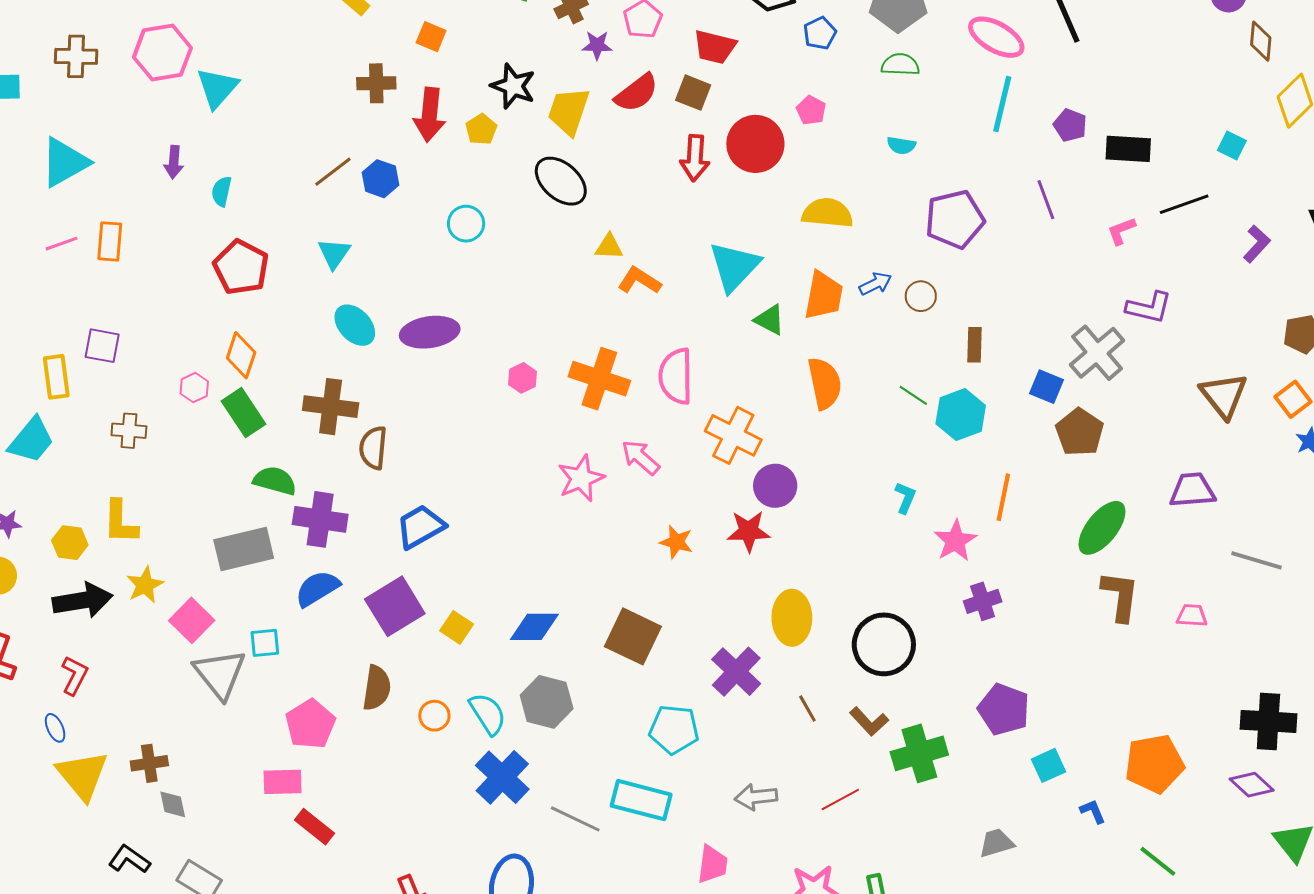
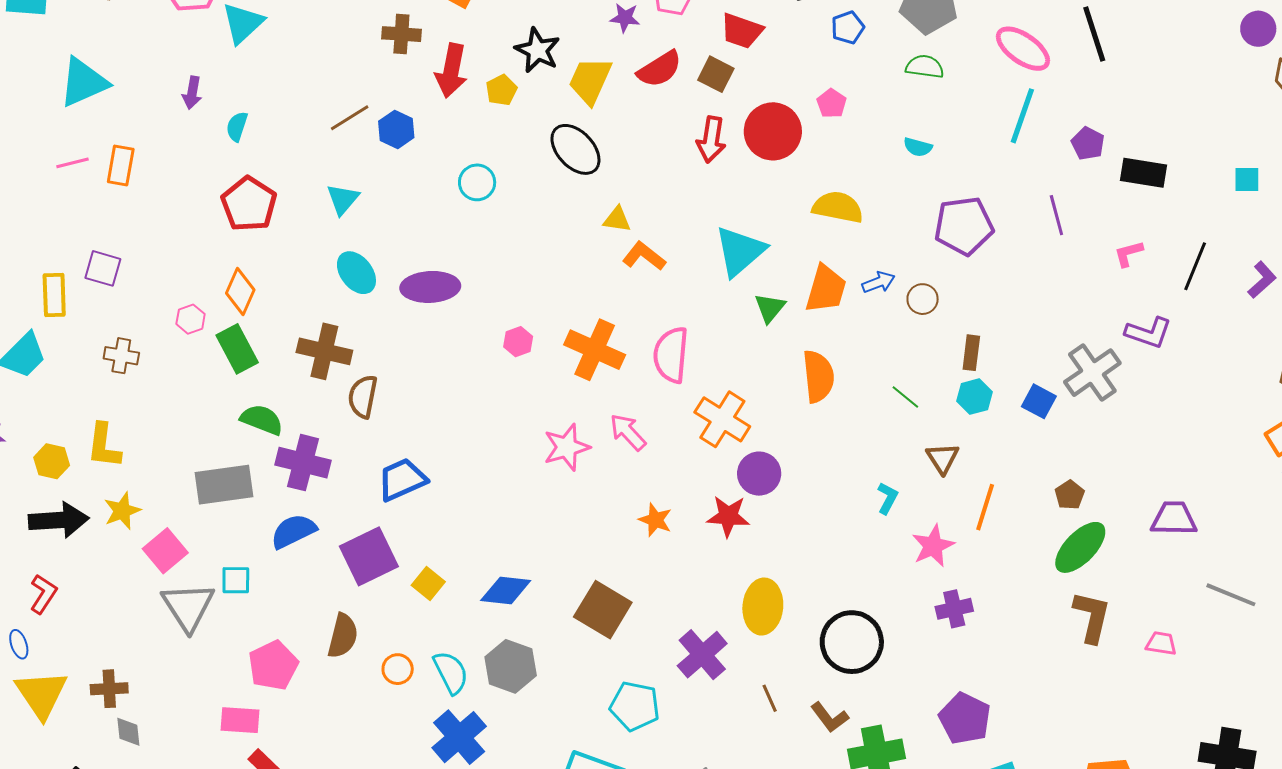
cyan square: (1232, 146) -> (1247, 179), turned -32
black line: (1184, 204) -> (1195, 266), moved, turned -54
green triangle: (770, 320) -> (770, 308), turned 36
brown triangle: (1224, 395) -> (943, 458), moved, size x0.7
cyan hexagon: (961, 415) -> (975, 397), moved, size x0.7
brown pentagon: (1080, 432) -> (1070, 495), moved, size x0.6

